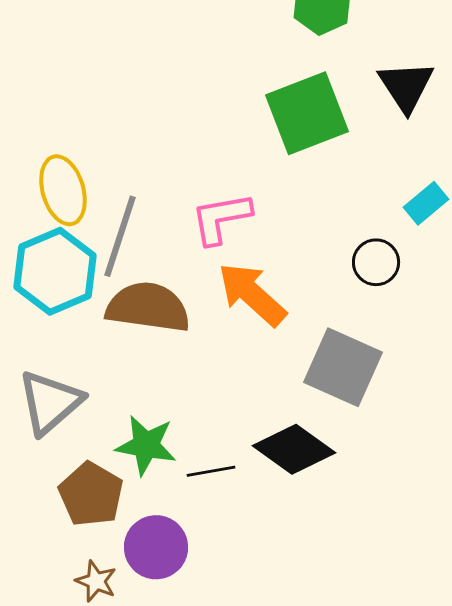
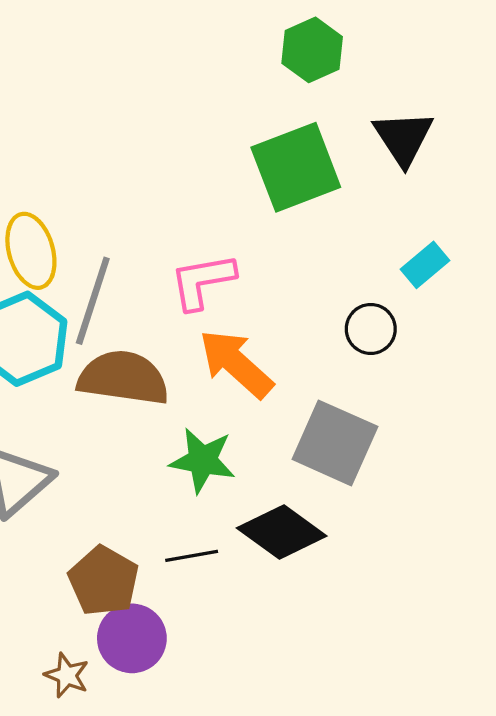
green star: (146, 445) -> (202, 460), moved
brown pentagon: (91, 494) -> (104, 581), moved

